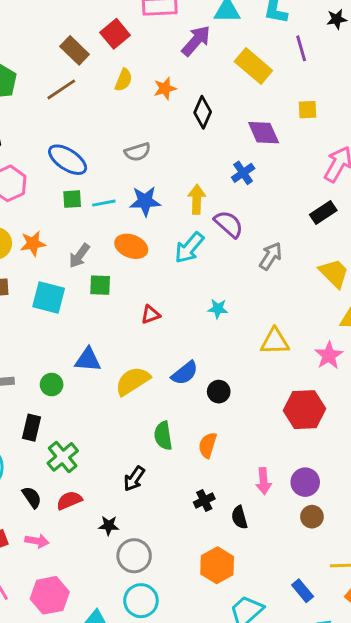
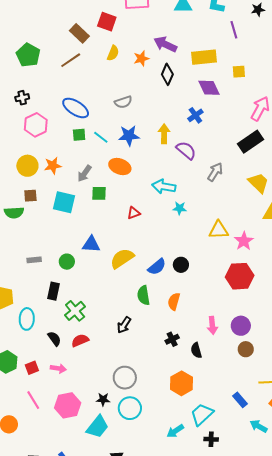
red square: (115, 34) -> (107, 22), turned -30
purple arrow: (196, 41) -> (165, 44), moved, turned -105
yellow rectangle: (253, 66) -> (204, 57), moved, turned -45
cyan line: (104, 203) -> (101, 137), turned 49
black rectangle: (323, 212) -> (251, 142), size x1.4
cyan arrow: (189, 248) -> (164, 187), moved, turned 60
pink star: (329, 355) -> (244, 241), moved
blue semicircle: (185, 373) -> (157, 267), moved
black star: (109, 526) -> (103, 399), moved

